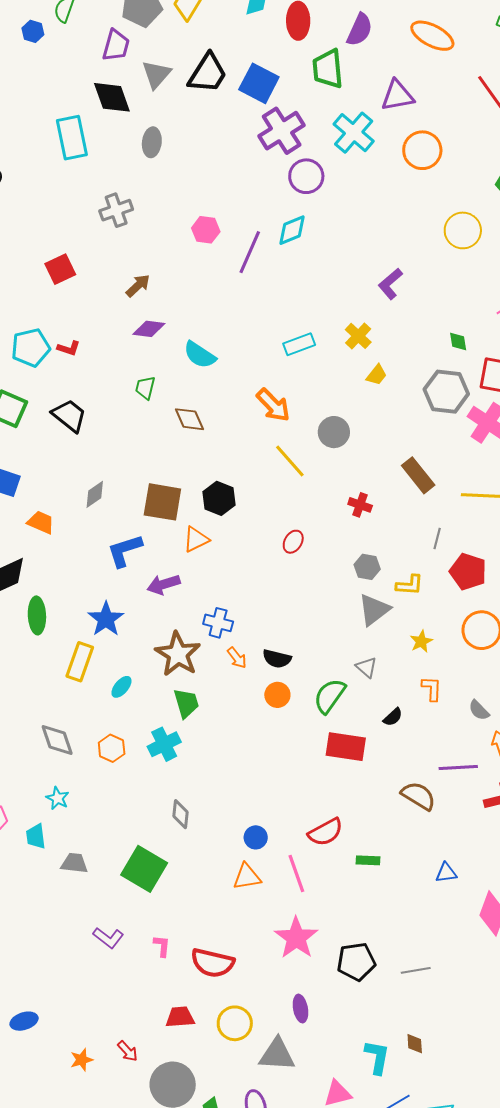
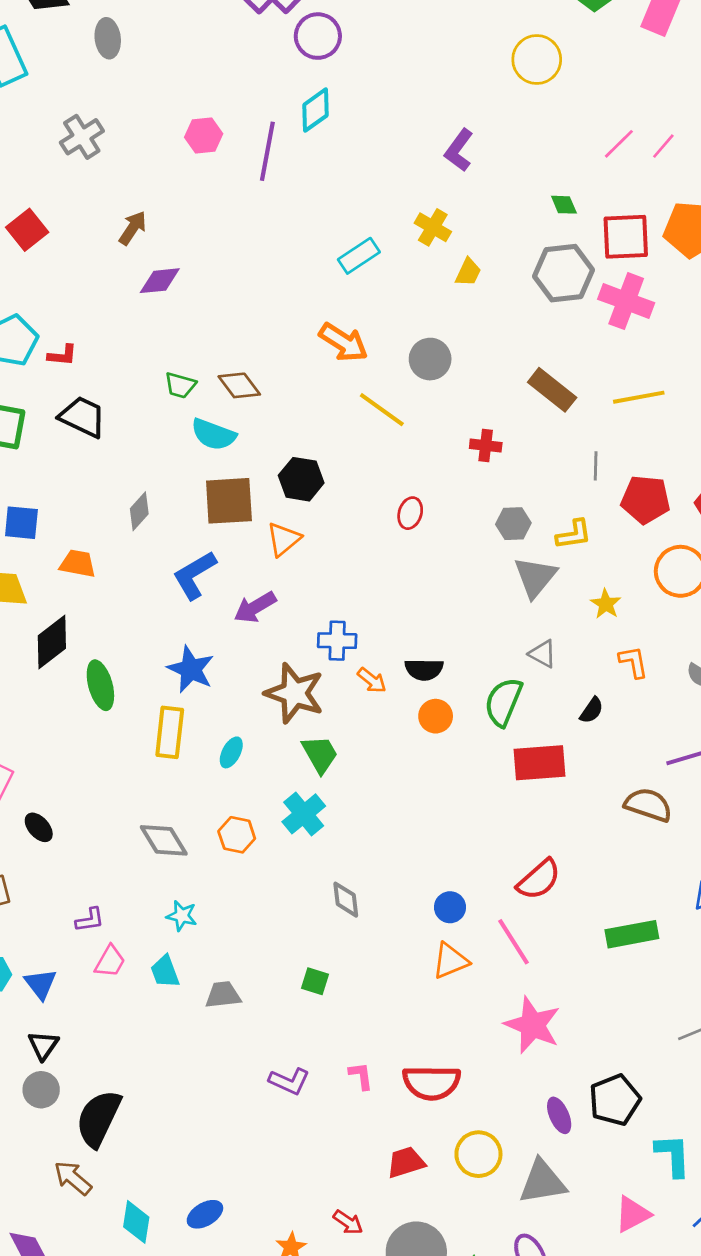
red L-shape: (69, 348) -> (62, 355), moved
cyan semicircle: (200, 355) -> (214, 434), moved
green trapezoid: (145, 388) -> (180, 385), moved, turned -75
green rectangle: (368, 860) -> (632, 934), moved, size x1.6
green square: (144, 869) -> (315, 981), size x0.5
black pentagon: (356, 962) -> (615, 1100), moved

